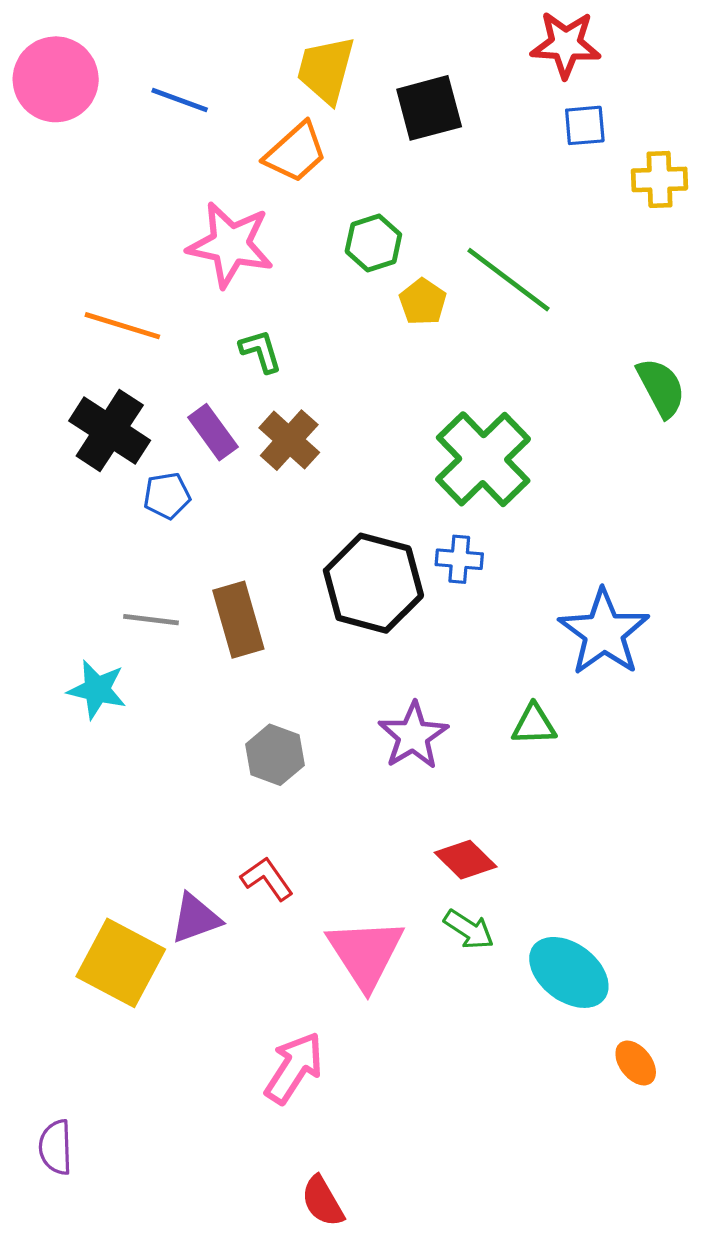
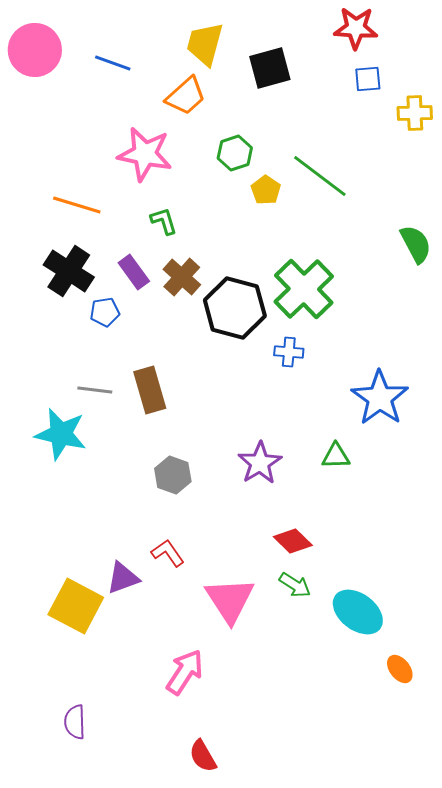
black hexagon: (373, 583) -> (235, 308), moved
cyan star: (97, 690) -> (61, 434), size x1.4
purple semicircle: (56, 1147) -> (75, 722), moved

